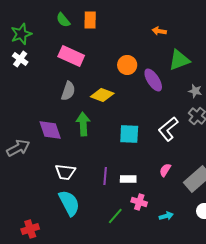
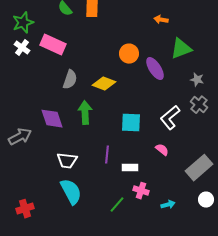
pink rectangle: (71, 56) -> (53, 45), moved
pink semicircle: (165, 170) -> (162, 150), moved, turned 96
purple line: (105, 176) -> (107, 155), moved
red cross: (30, 229) -> (25, 209), moved

